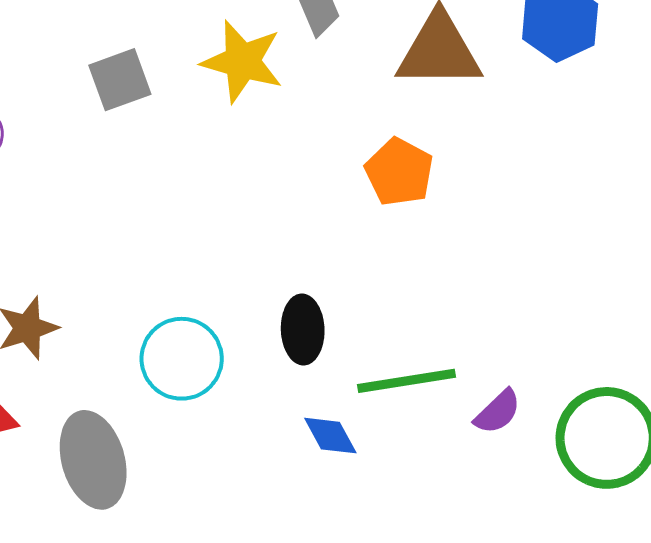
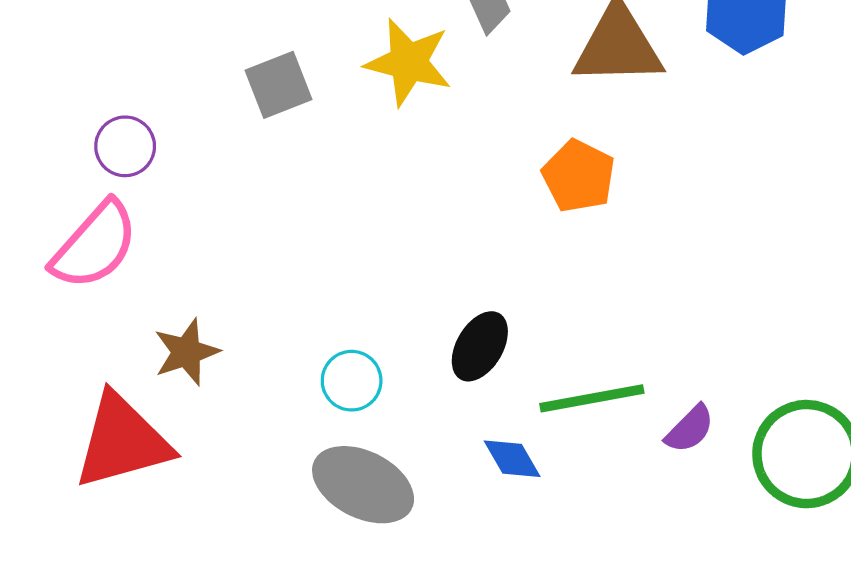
black ellipse: (303, 329) -> (480, 346), turned 34
cyan circle: (182, 359) -> (352, 381), size x0.7
gray ellipse: (93, 460) -> (363, 485), moved, turned -46

